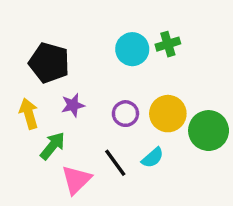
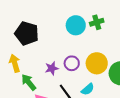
purple star: (73, 105) -> (52, 68), moved
green arrow: (53, 146) -> (29, 82), turned -78

